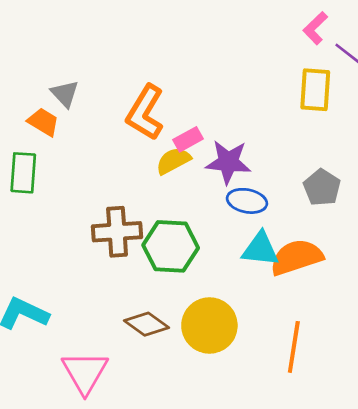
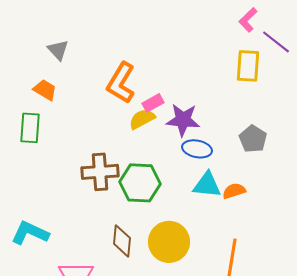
gray triangle: (65, 94) -> (58, 50), moved
orange semicircle: (297, 257) -> (234, 191), size x0.6
brown diamond: (147, 324) -> (122, 241), turned 60

